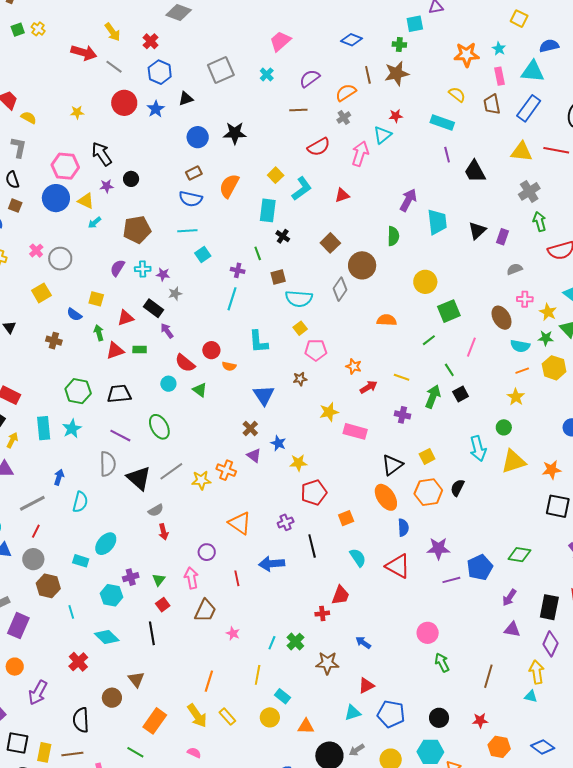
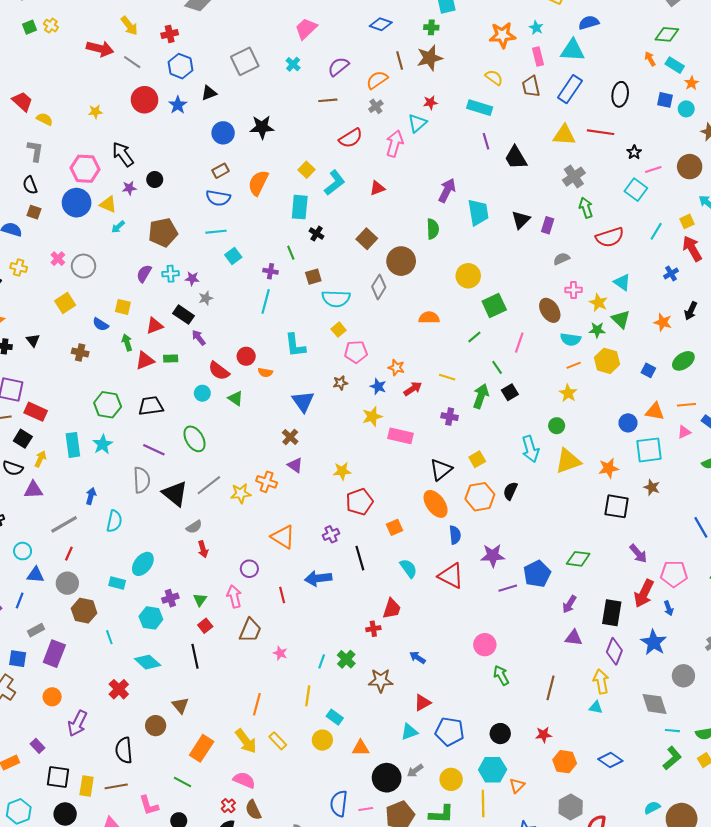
red cross: (151, 41) -> (170, 34), turned 35
blue star: (278, 443) -> (378, 386), moved
pink semicircle: (194, 753) -> (244, 780), size x1.5

